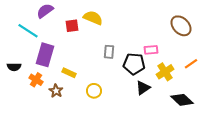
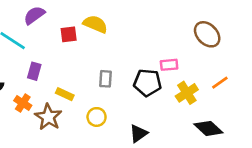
gray rectangle: (109, 52) -> (105, 79), moved
purple rectangle: (45, 55) -> (34, 71), size x0.6
black triangle: (143, 88) -> (139, 133), moved
brown star: (56, 91) -> (48, 117), size x1.5

